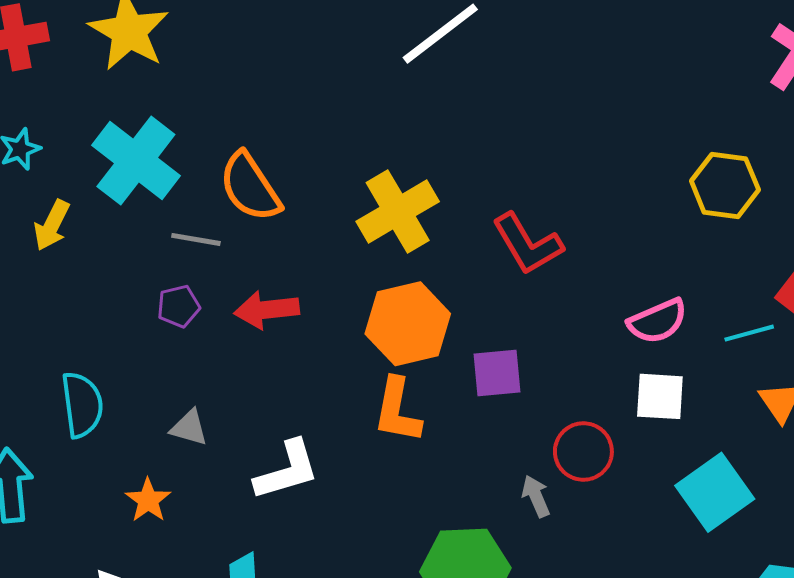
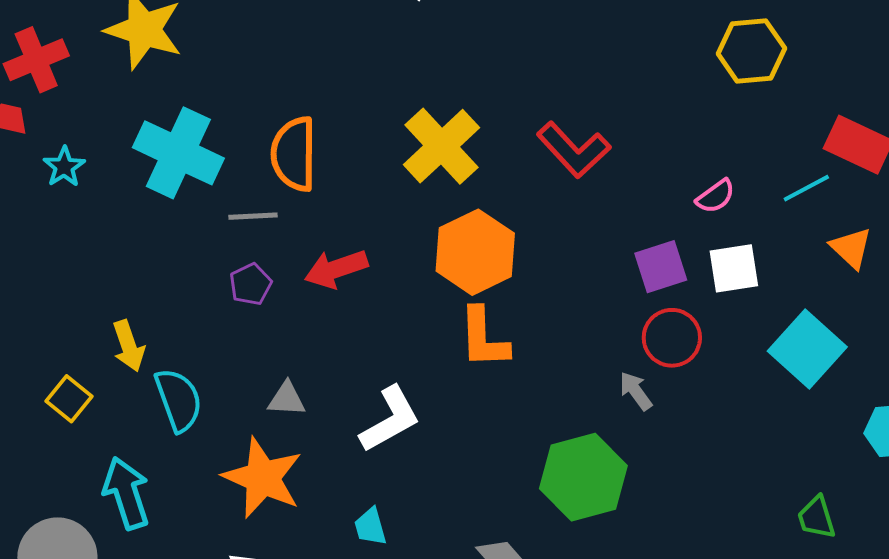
orange semicircle: (250, 187) -> (294, 154), turned 46
yellow arrow: (52, 225) -> (129, 346), moved, turned -33
pink semicircle: (658, 321) -> (716, 196), size x0.7
purple square: (497, 373) -> (661, 267), moved
orange star: (148, 500) -> (263, 478), size x1.8

